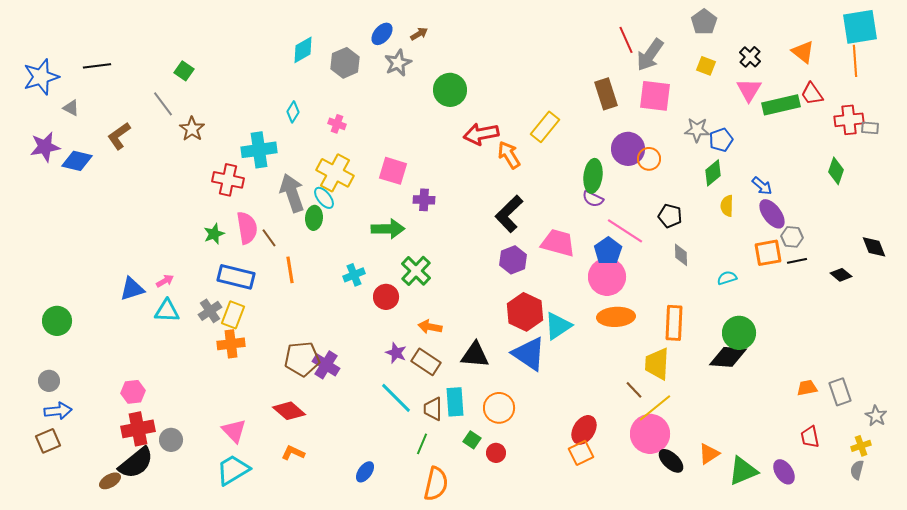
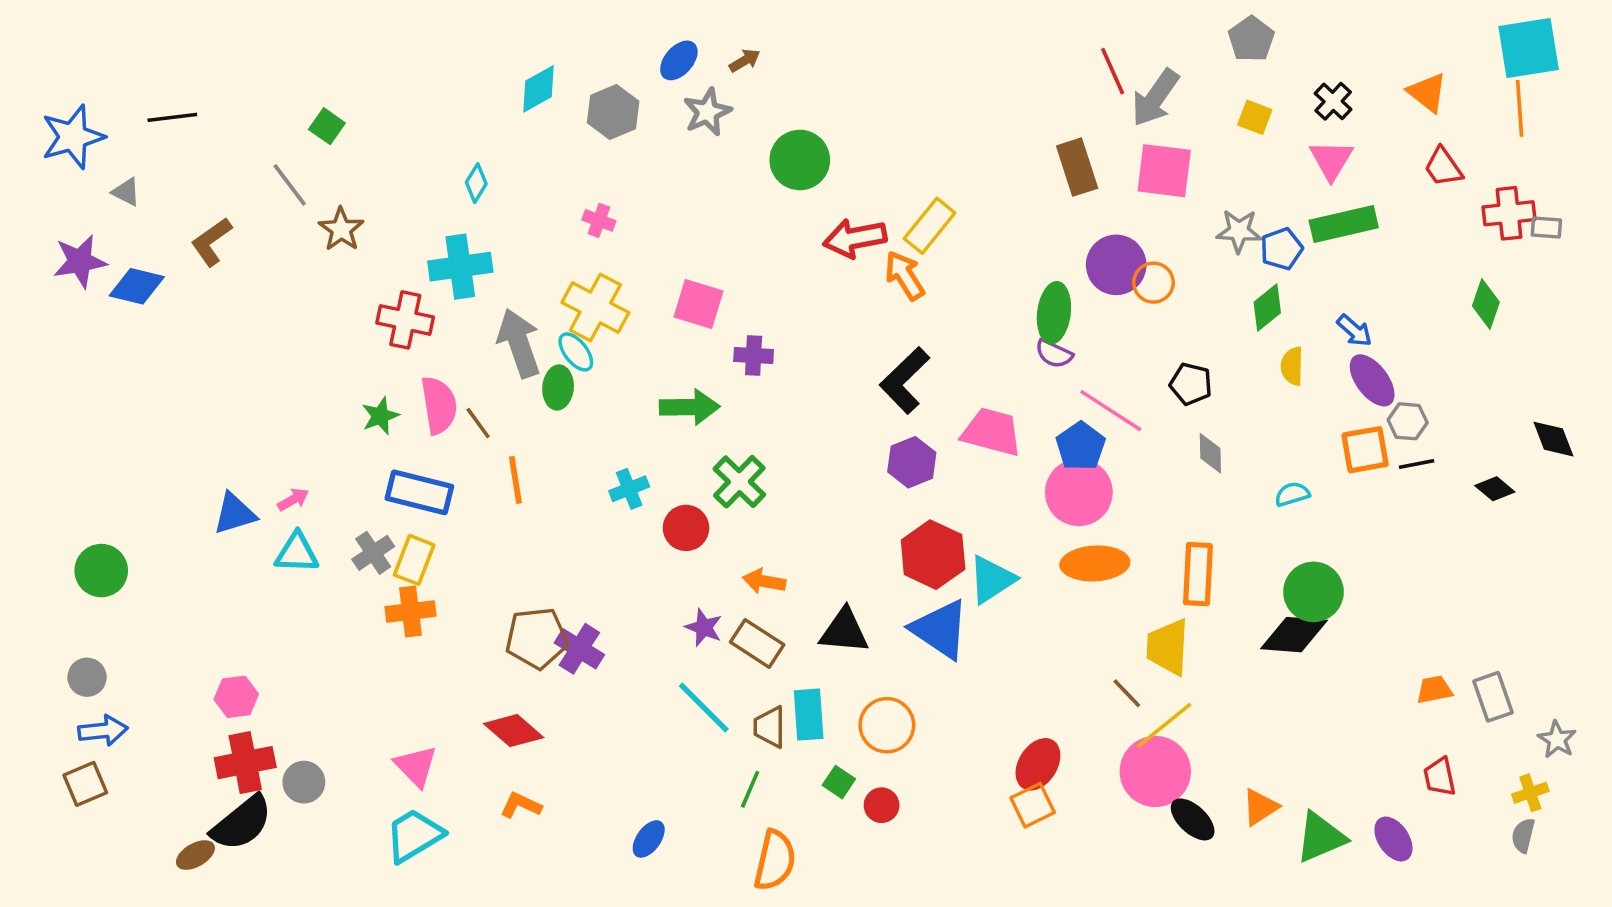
green rectangle: (781, 105) -> (1344, 224), moved
cyan diamond: (293, 112) -> (476, 183), moved
yellow rectangle: (545, 127) -> (930, 226), moved

